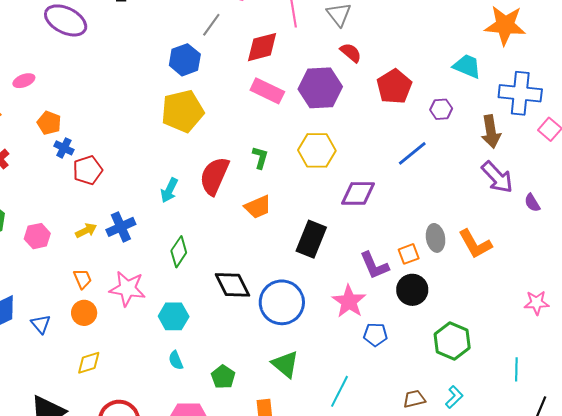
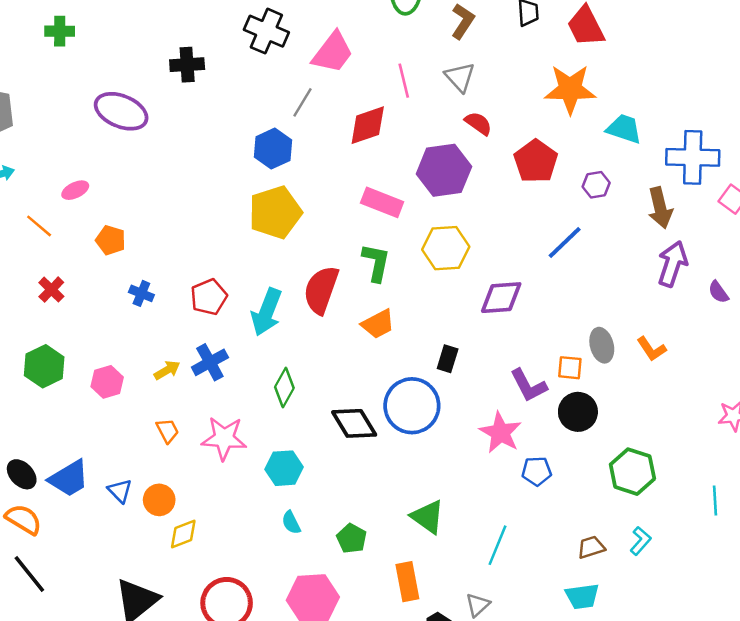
orange star: (505, 25) -> (570, 89), moved
pink rectangle: (267, 91) -> (382, 202), moved
blue cross: (64, 148) -> (141, 293), moved
green L-shape: (260, 158) -> (376, 263), size x1.4
red pentagon: (88, 170) -> (209, 297), moved
purple arrow: (497, 177) -> (672, 264), turned -114
cyan arrow: (169, 190) -> (267, 312), size x1.5
black rectangle: (311, 239) -> (448, 359), size x0.6
orange L-shape: (475, 244) -> (651, 349), size x0.7
orange square: (409, 254) -> (570, 368), turned 30
blue circle: (282, 302) -> (412, 406), moved
orange circle: (84, 313) -> (159, 500), moved

